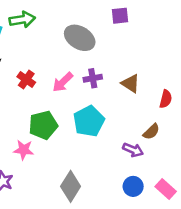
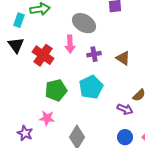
red cross: (26, 80) -> (43, 55), size x1.5
pink arrow: (63, 82) -> (70, 44), moved, turned -48
pink star: (24, 150) -> (47, 118), moved

